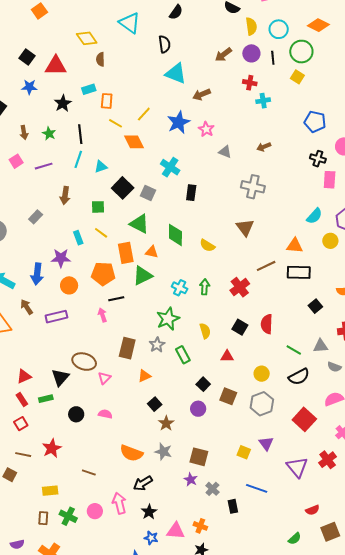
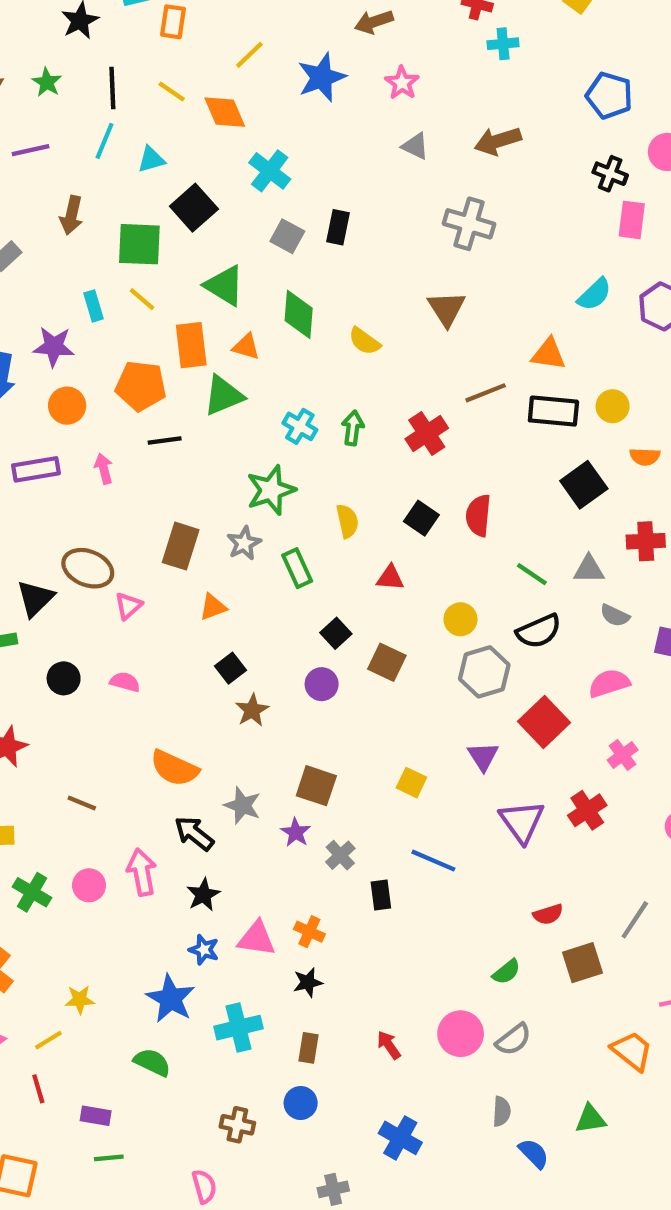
yellow line: (115, 123) -> (172, 92), moved
pink star: (206, 129) -> (402, 83), moved
brown arrow: (264, 147) -> (498, 141), size x1.5
cyan cross: (170, 167) -> (270, 171), moved
gray square: (148, 193) -> (287, 236), moved
green square: (98, 207) -> (139, 244), size x1.6
yellow circle: (330, 241) -> (613, 406), moved
black square: (315, 306) -> (584, 485), size x1.5
pink arrow: (102, 315) -> (104, 469), moved
gray hexagon: (262, 404) -> (484, 672), moved
purple triangle: (266, 443) -> (483, 756), moved
gray star: (163, 452) -> (243, 805), moved
black arrow: (143, 483) -> (194, 833), turned 66

